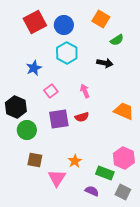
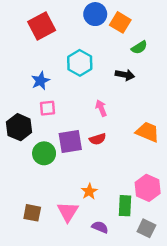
blue circle: (64, 25) -> (95, 14), moved
pink square: (51, 91) -> (48, 108), moved, turned 32
green circle: (27, 130) -> (44, 153), moved
brown square: (35, 160) -> (32, 213), moved
green rectangle: (105, 173) -> (125, 206), turned 72
purple semicircle: (92, 191) -> (100, 227), moved

